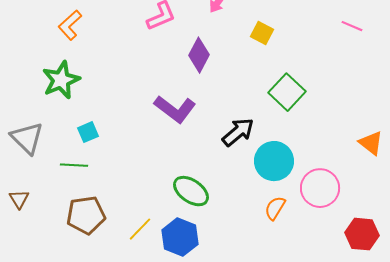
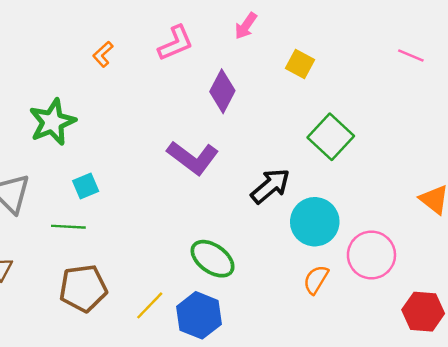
orange L-shape: (70, 25) -> (103, 54), moved, size x0.7

